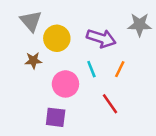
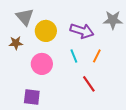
brown star: (33, 61) -> (16, 43), moved
pink circle: (65, 84) -> (42, 64), moved
purple square: (56, 117) -> (32, 97), moved

